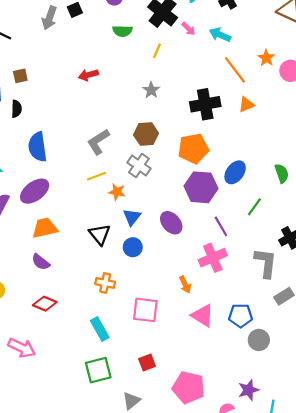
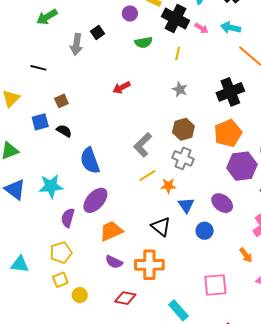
black semicircle: (16, 109) -> (64, 131), turned -49
blue circle: (133, 247) -> (205, 231), moved
orange cross: (105, 283) -> (149, 265), moved, size x1.6

